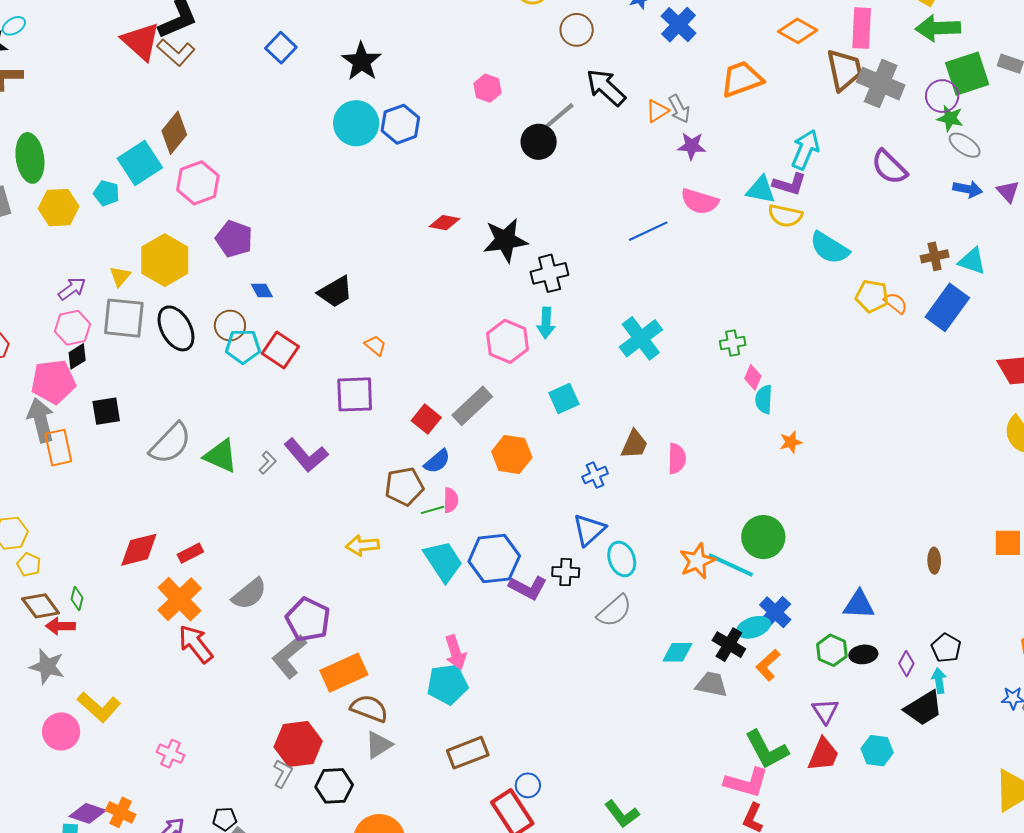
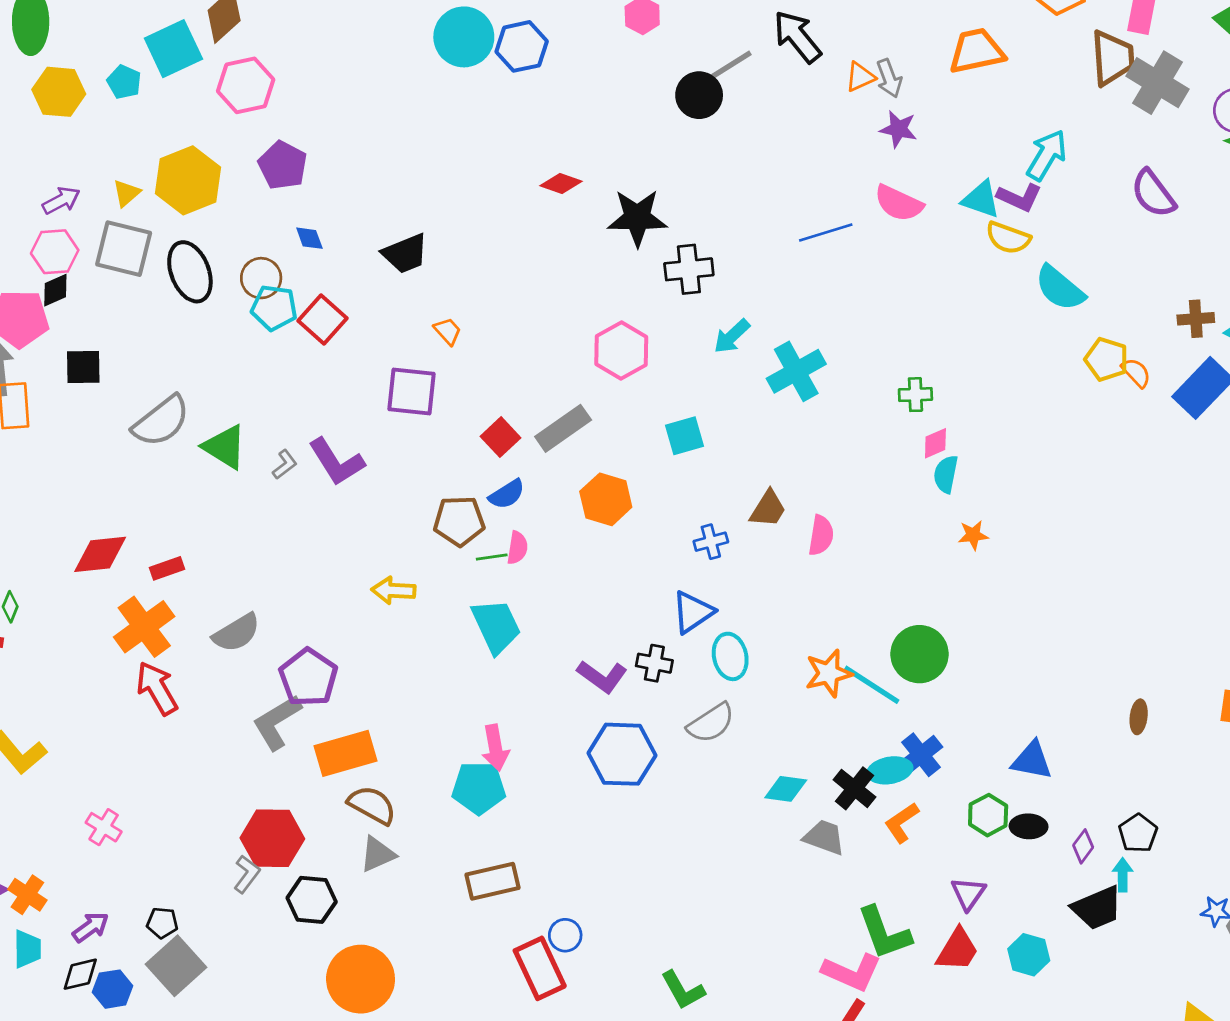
cyan arrow: (546, 323) -> (732, 336), moved, turned 36
pink diamond: (753, 377) -> (935, 443), turned 35
blue hexagon: (494, 559) -> (622, 754), moved

